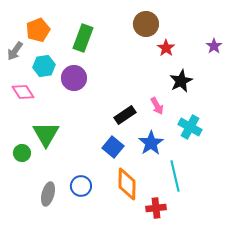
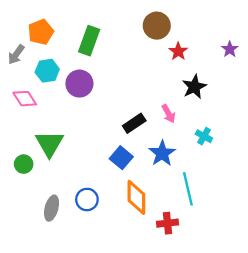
cyan cross: (190, 127) -> (204, 136), size x0.7

